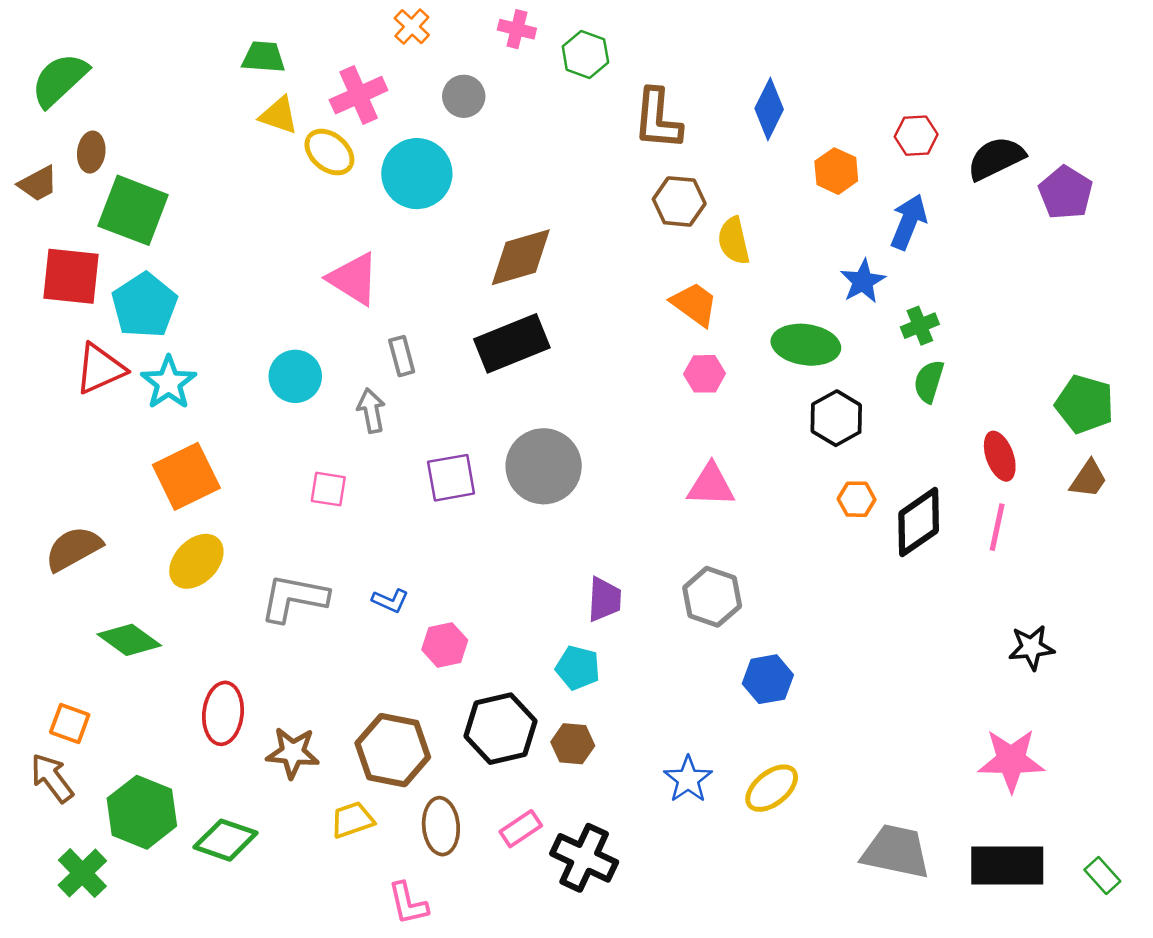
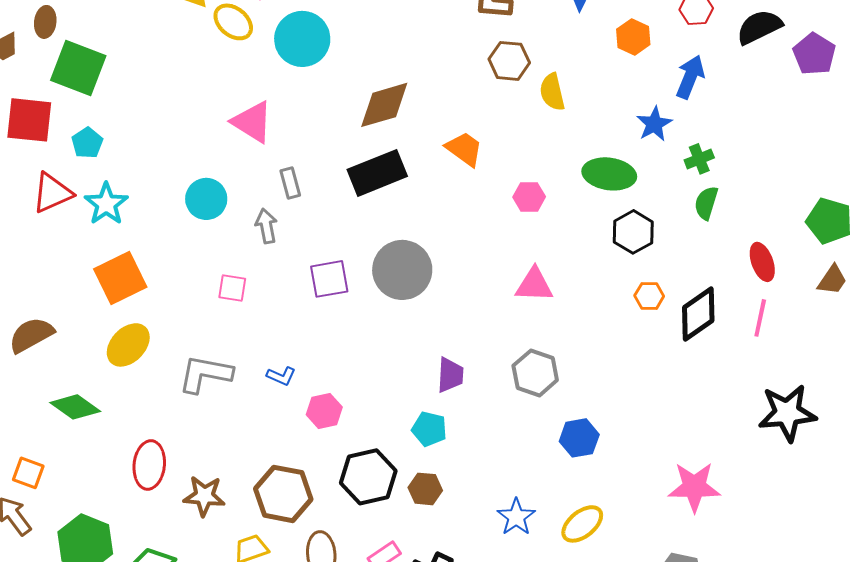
orange trapezoid: (694, 304) -> (464, 149), moved
cyan pentagon: (144, 305) -> (87, 143), size x0.6
black star: (1031, 647) -> (787, 413), size x1.6
pink star: (1011, 760) -> (694, 487), moved

